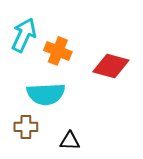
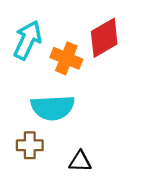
red diamond: (111, 66) -> (104, 38), moved, turned -45

